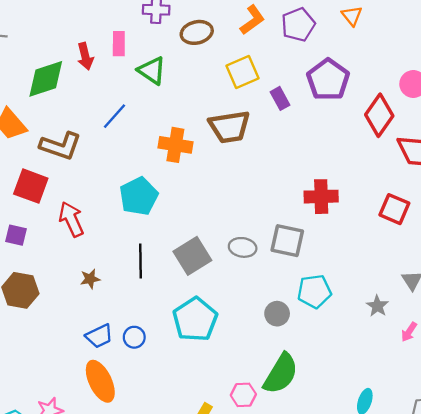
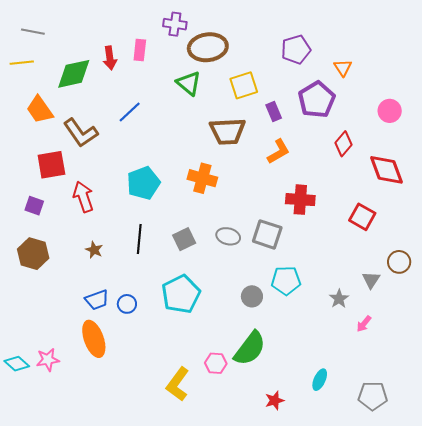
orange triangle: (352, 16) -> (343, 68), moved
orange L-shape: (252, 20) -> (278, 151), moved
brown ellipse: (197, 32) -> (208, 47), size x1.4
green triangle: (152, 71) -> (189, 83), moved
red diamond: (379, 115) -> (344, 144), moved, size x0.7
orange cross: (175, 145) -> (202, 178), moved
brown L-shape: (61, 146) -> (81, 133), turned 30
red square: (31, 186) -> (51, 165), turned -36
gray square: (192, 256) -> (184, 239), size x0.7
brown star: (90, 279) -> (94, 250), turned 30

